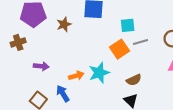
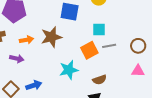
brown star: (64, 24) -> (51, 37), moved, size x1.5
orange arrow: (76, 76) -> (26, 40), moved
blue arrow: (63, 94) -> (34, 85), turned 98

